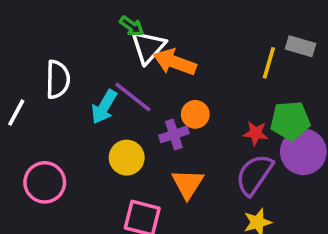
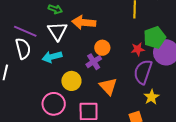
white triangle: (148, 47) -> (57, 31), moved
purple line: (133, 97) -> (25, 31), moved
cyan arrow: (104, 107) -> (52, 57), turned 60
pink circle: (45, 182) -> (54, 104), moved

